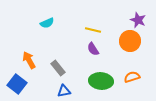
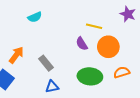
yellow line: (93, 30) -> (94, 26), moved
orange circle: (130, 41) -> (108, 47), moved
orange arrow: (29, 60) -> (16, 55), turned 66

